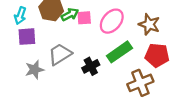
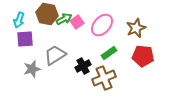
pink square: (84, 18) -> (77, 22), turned -32
brown star: (149, 24) -> (136, 28), turned 30
green rectangle: (119, 52) -> (109, 53), size x0.7
brown cross: (140, 83) -> (104, 78), moved

